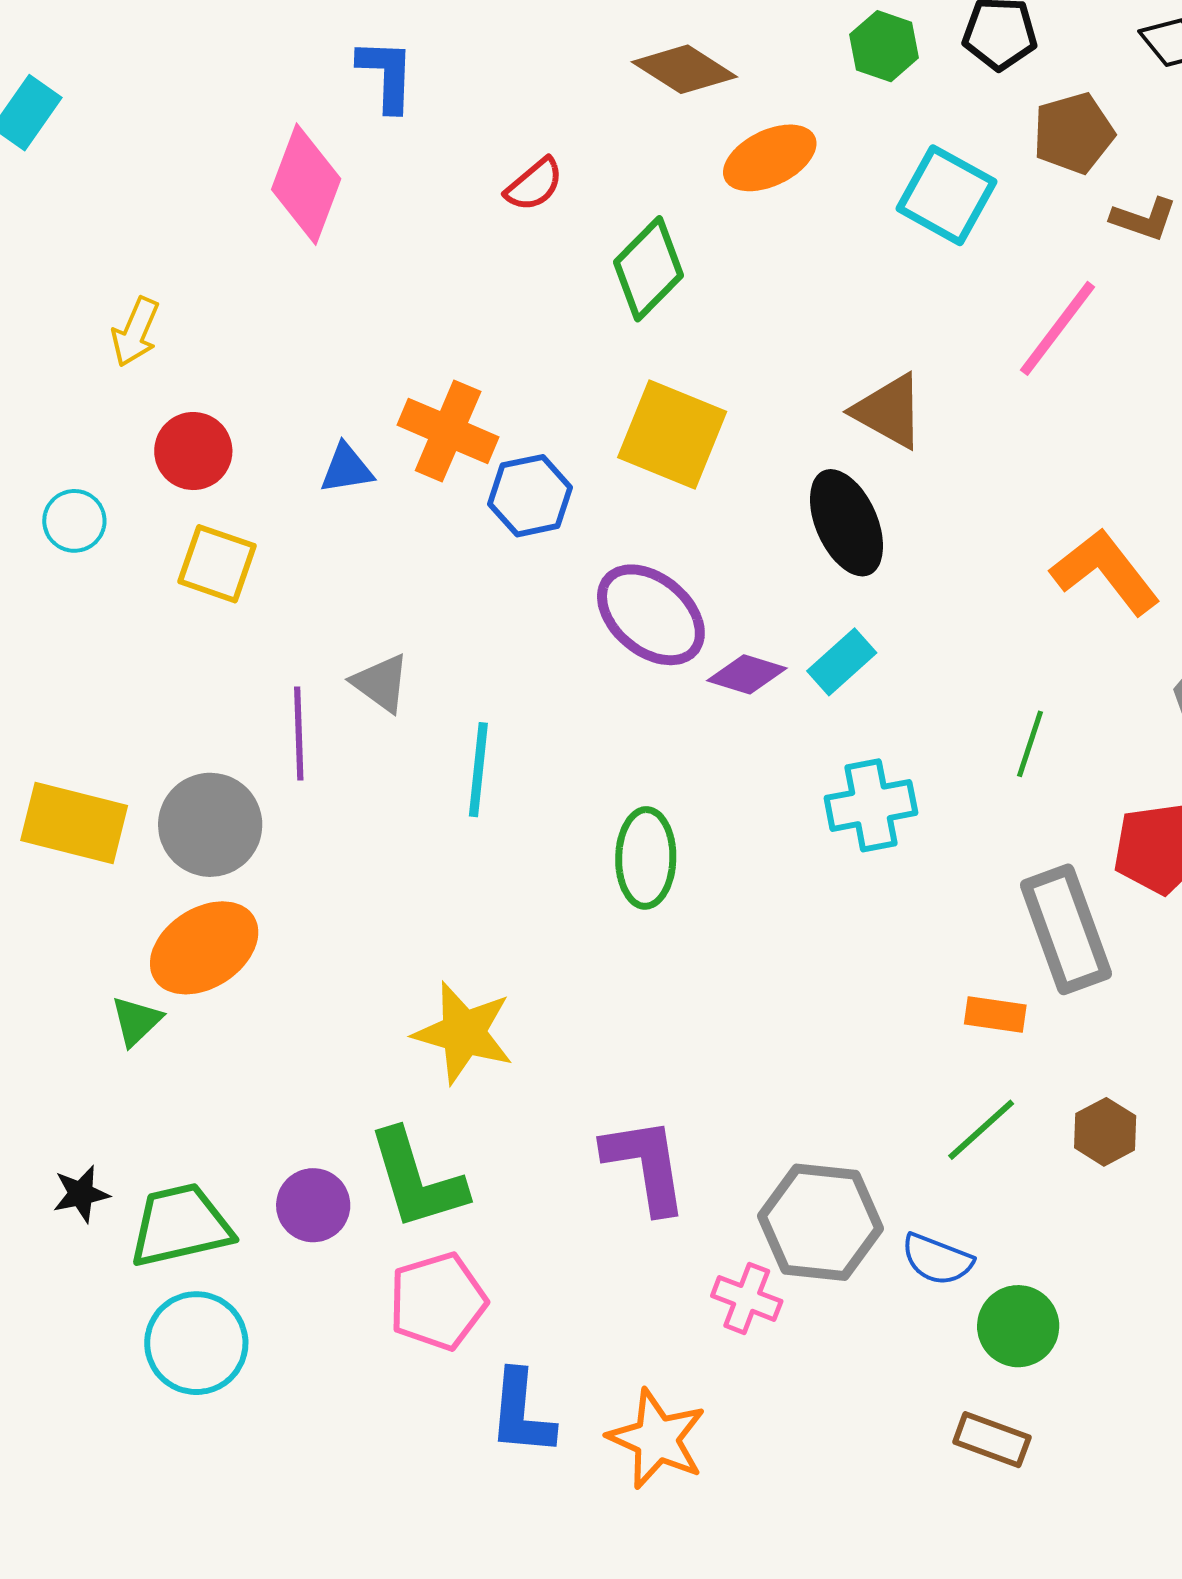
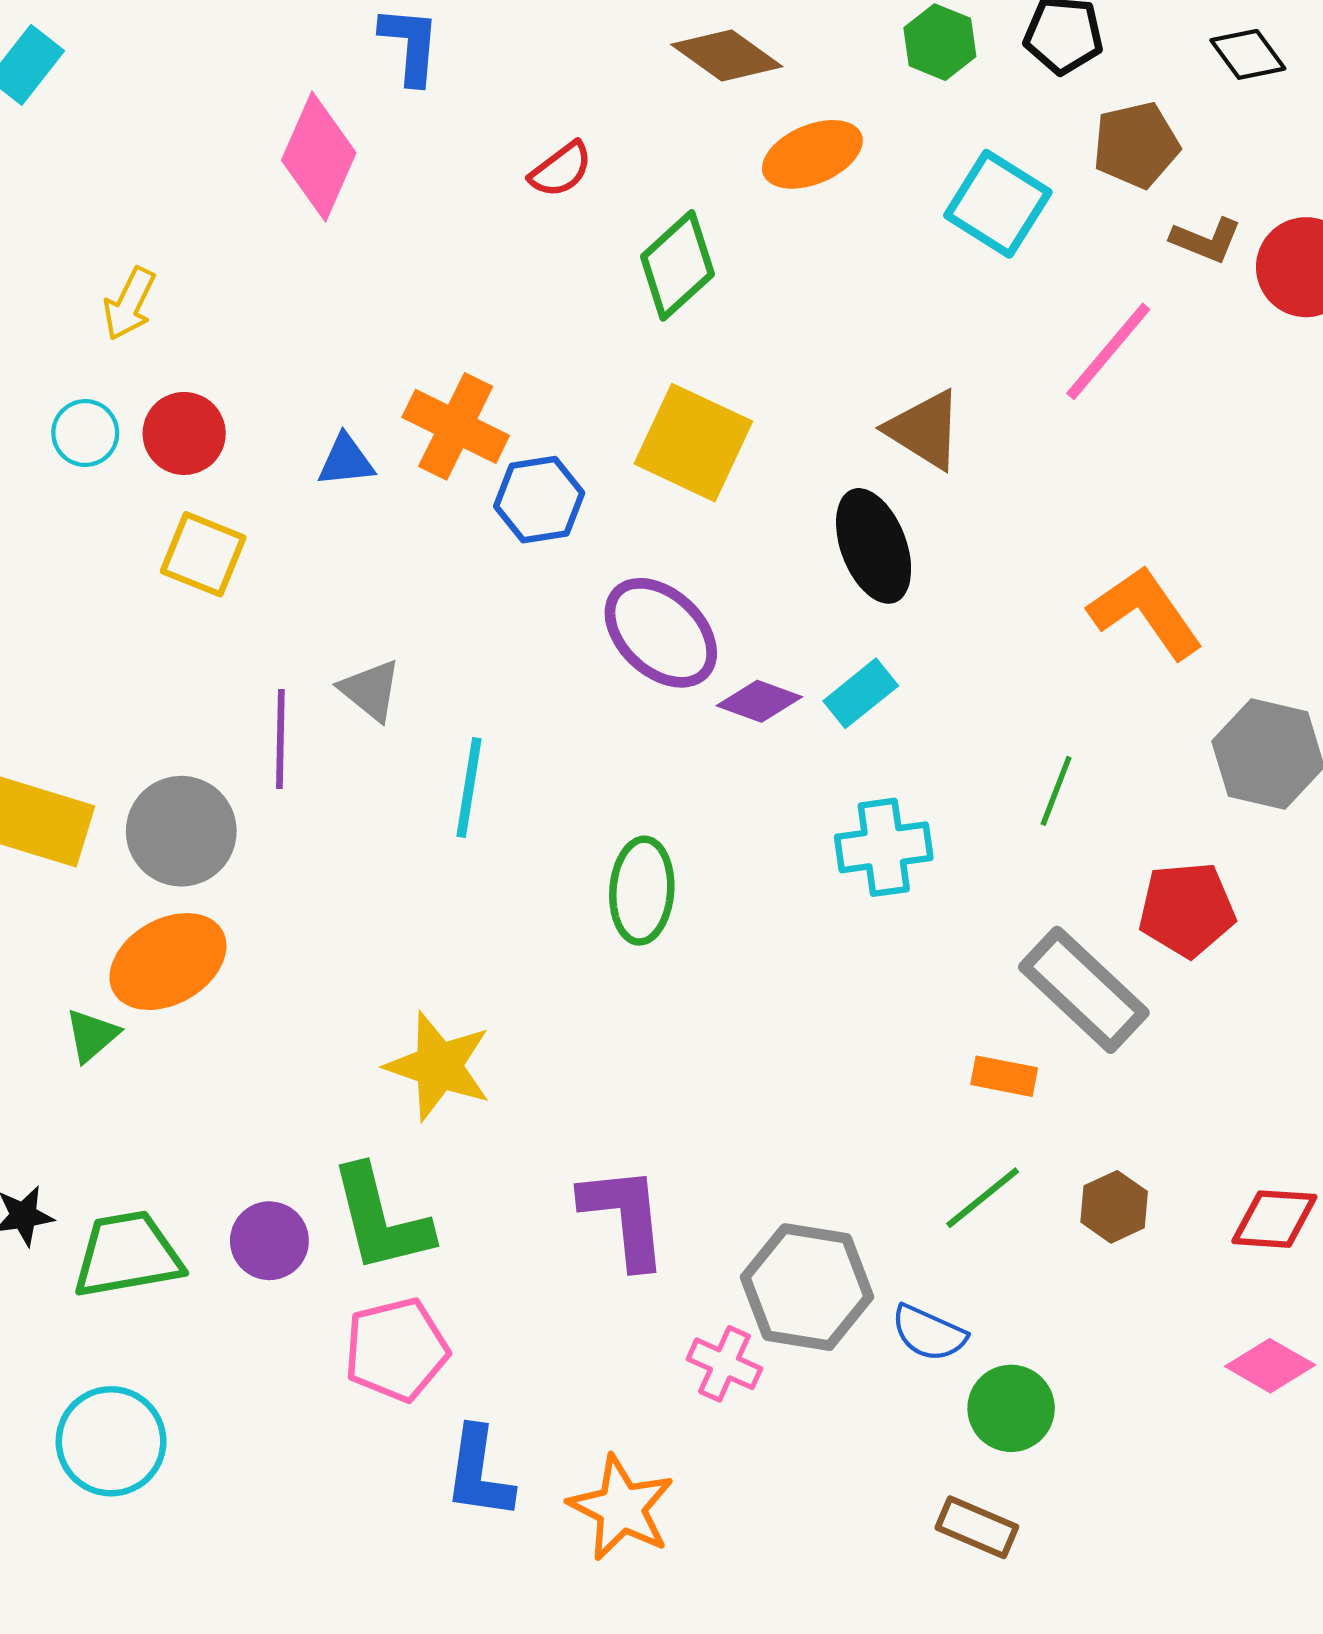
cyan circle: (74, 521) -> (85, 433), moved
gray rectangle: (1066, 929) -> (1084, 990), turned -30
cyan circle: (196, 1343) -> (111, 1441), moved

